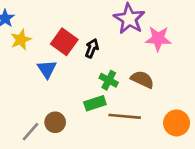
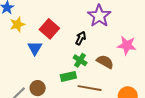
pink star: (158, 39) -> (127, 45), moved
black arrow: (92, 48) -> (81, 38), moved

